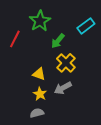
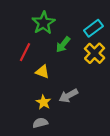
red line: (15, 39) -> (25, 52), moved
yellow cross: (66, 63) -> (95, 53), moved
yellow triangle: (39, 74) -> (42, 72), moved

